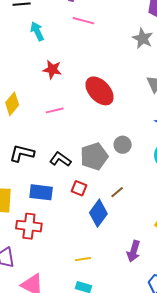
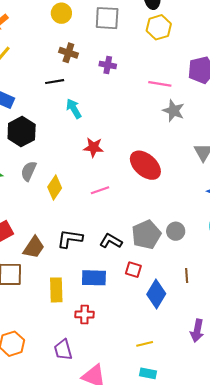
pink line: (84, 21) -> (160, 84), moved
gray star: (143, 38) -> (173, 111), moved
gray circle: (123, 145) -> (176, 231), moved
brown line: (117, 192) -> (187, 276), moved, turned -48
red cross: (29, 226) -> (85, 314), size x0.7

